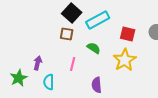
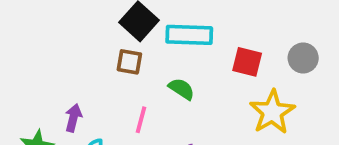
cyan rectangle: (98, 20) -> (189, 35), turned 30
yellow star: (125, 60) -> (272, 112), moved

